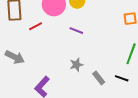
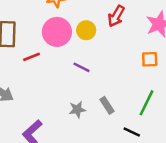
gray rectangle: (99, 78) -> (107, 105), moved

